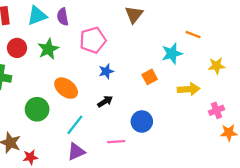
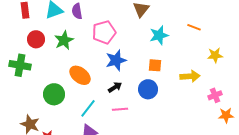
cyan star: (172, 54) -> (159, 35), moved
blue star: (106, 71) -> (116, 60), size x1.5
orange square: (150, 77) -> (155, 65), turned 32
blue circle: (142, 121) -> (148, 89), moved
pink line: (116, 142) -> (120, 109), moved

